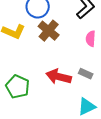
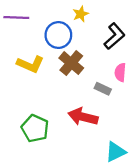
gray rectangle: (86, 74) -> (103, 89), moved

